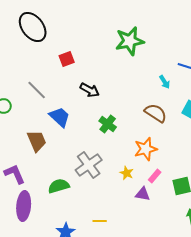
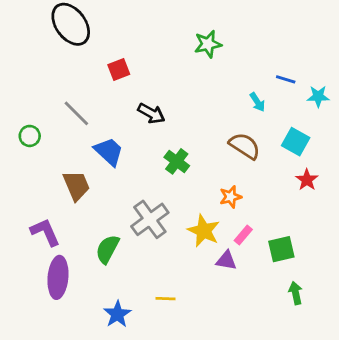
green star: (130, 41) -> (208, 44), size x0.7
orange star: (146, 149) -> (231, 197), size x0.7
yellow star: (127, 173) -> (204, 231), size x1.6
green semicircle: (59, 186) -> (107, 249), turned -45

